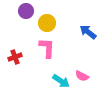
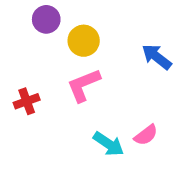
pink L-shape: (47, 48) -> (84, 85), turned -115
pink semicircle: (82, 76) -> (146, 135), turned -64

